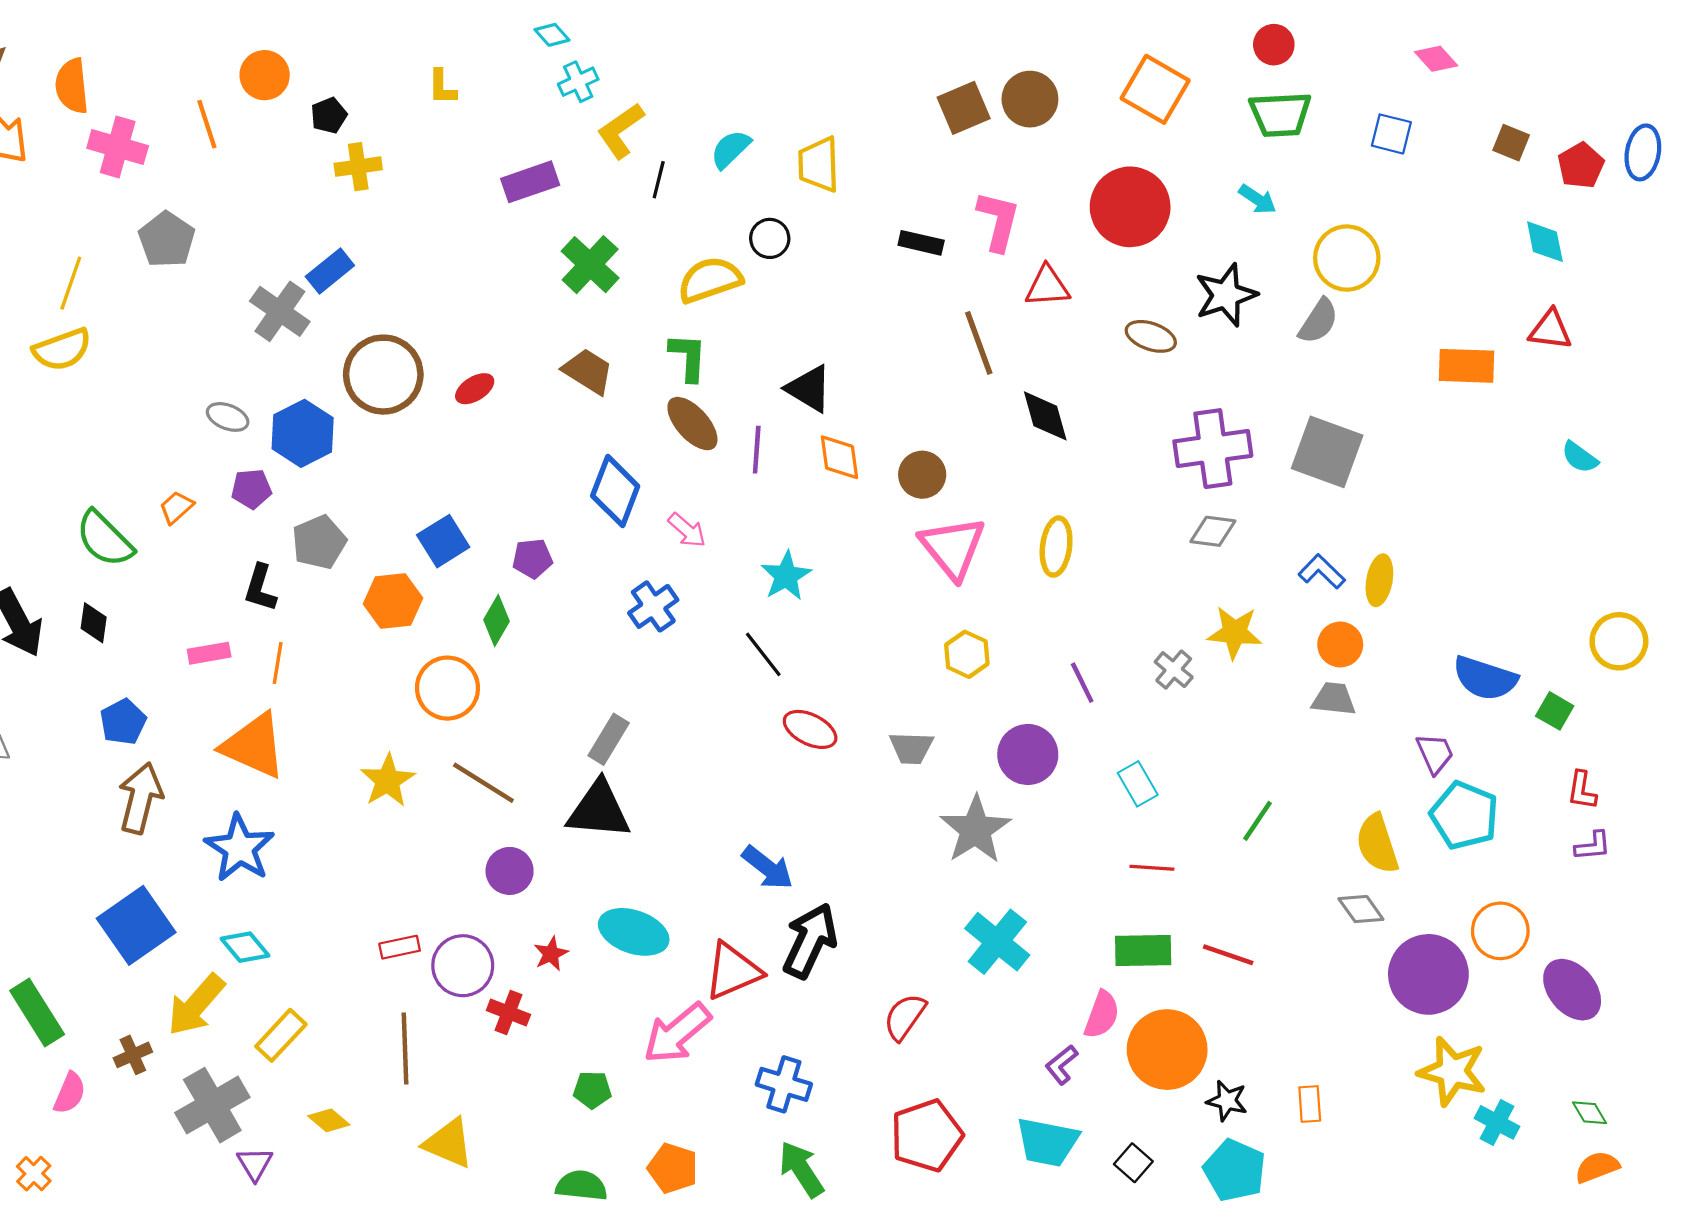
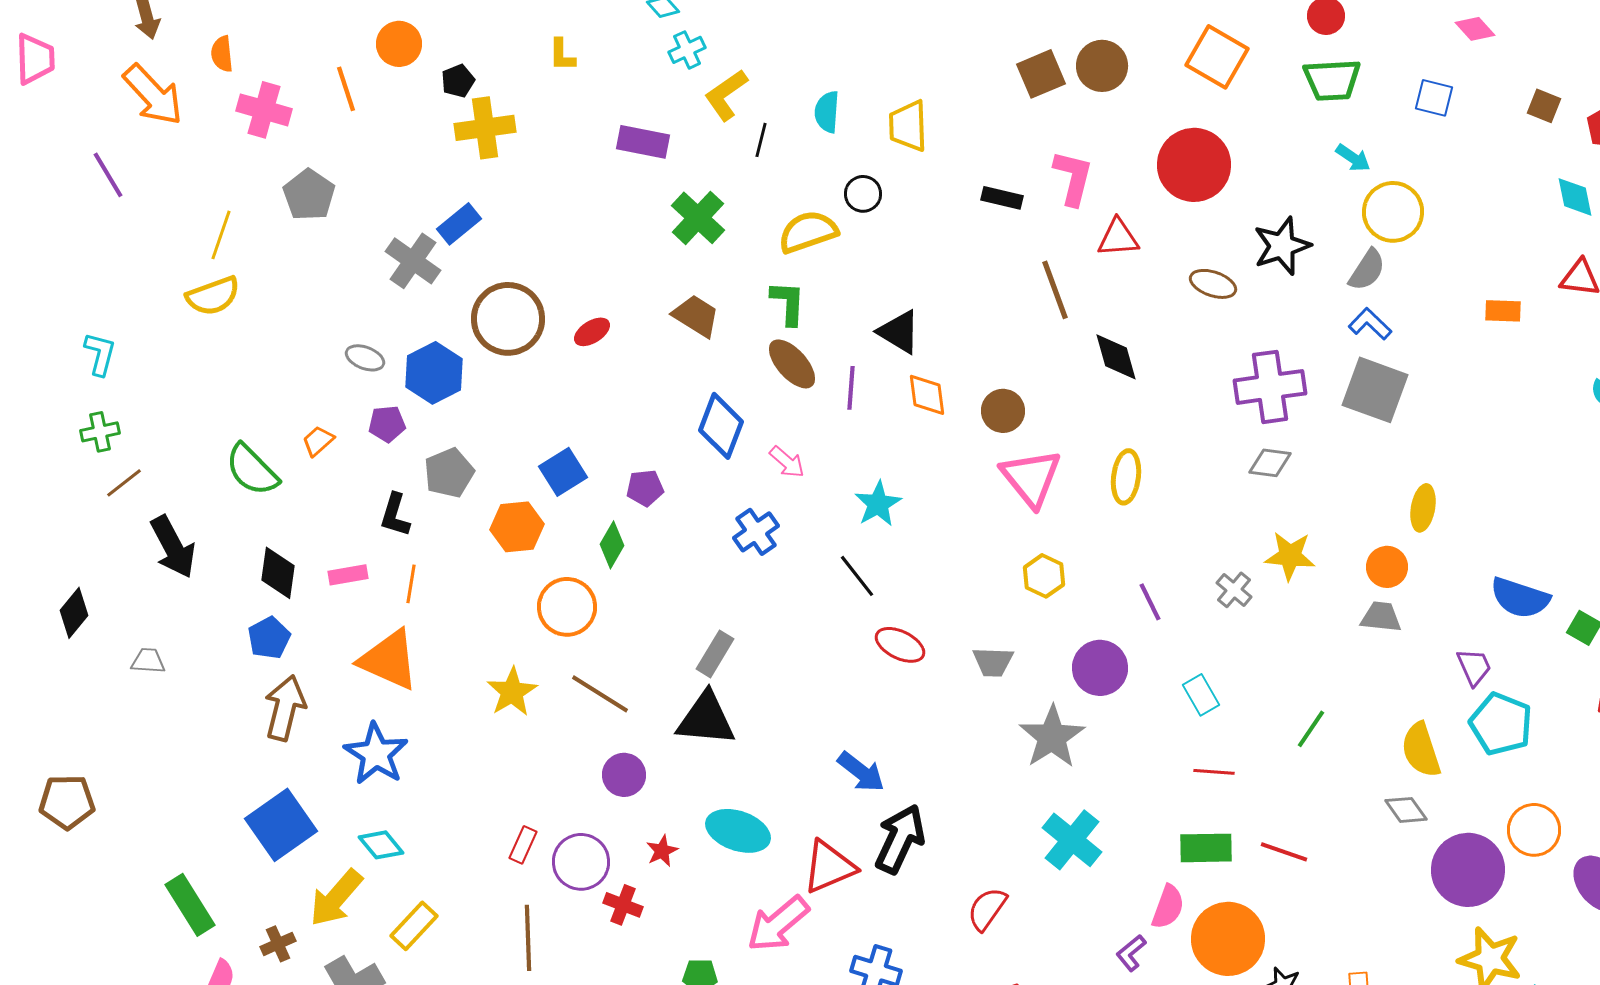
orange semicircle: (72, 86) -> (222, 54), size x0.7
cyan semicircle: (731, 149) -> (827, 112), turned -42
yellow cross: (358, 167) -> (485, 128), size x1.4
purple rectangle: (530, 182) -> (643, 142), turned 30
cyan arrow: (1257, 199) -> (1353, 158), moved
orange rectangle: (1467, 366) -> (1503, 311), size x0.7
blue L-shape: (1322, 572) -> (1370, 324), moved
black diamond: (94, 623) -> (278, 573), moved, size x1.4
red rectangle: (400, 947) -> (523, 845), turned -54

